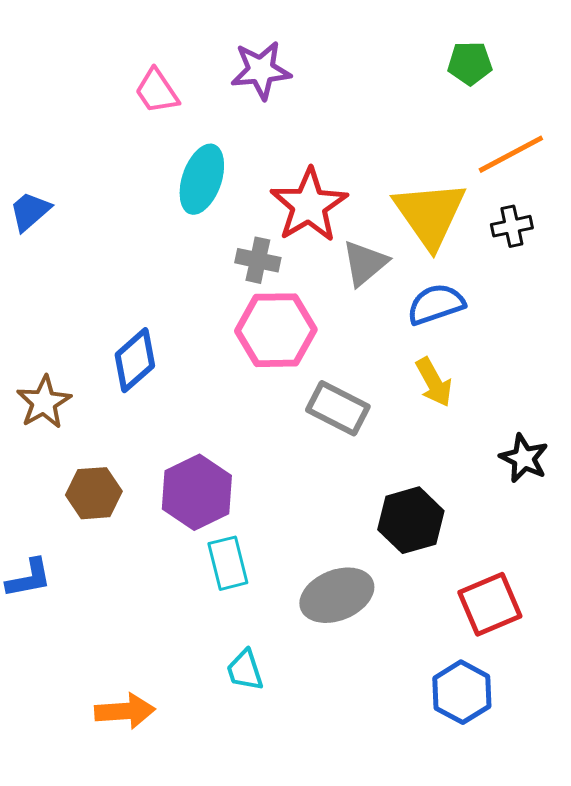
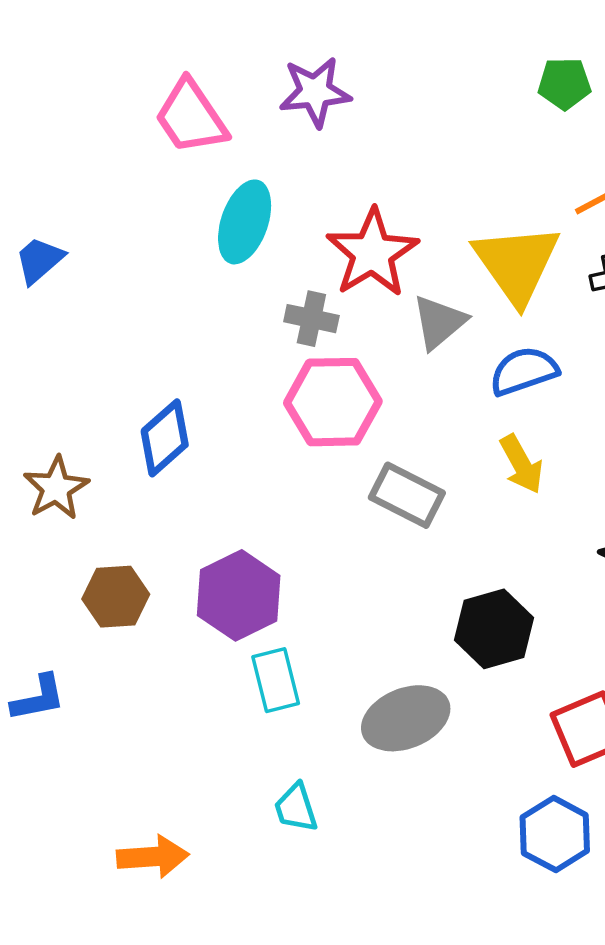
pink trapezoid: (157, 91) -> (191, 117), size x1.4

